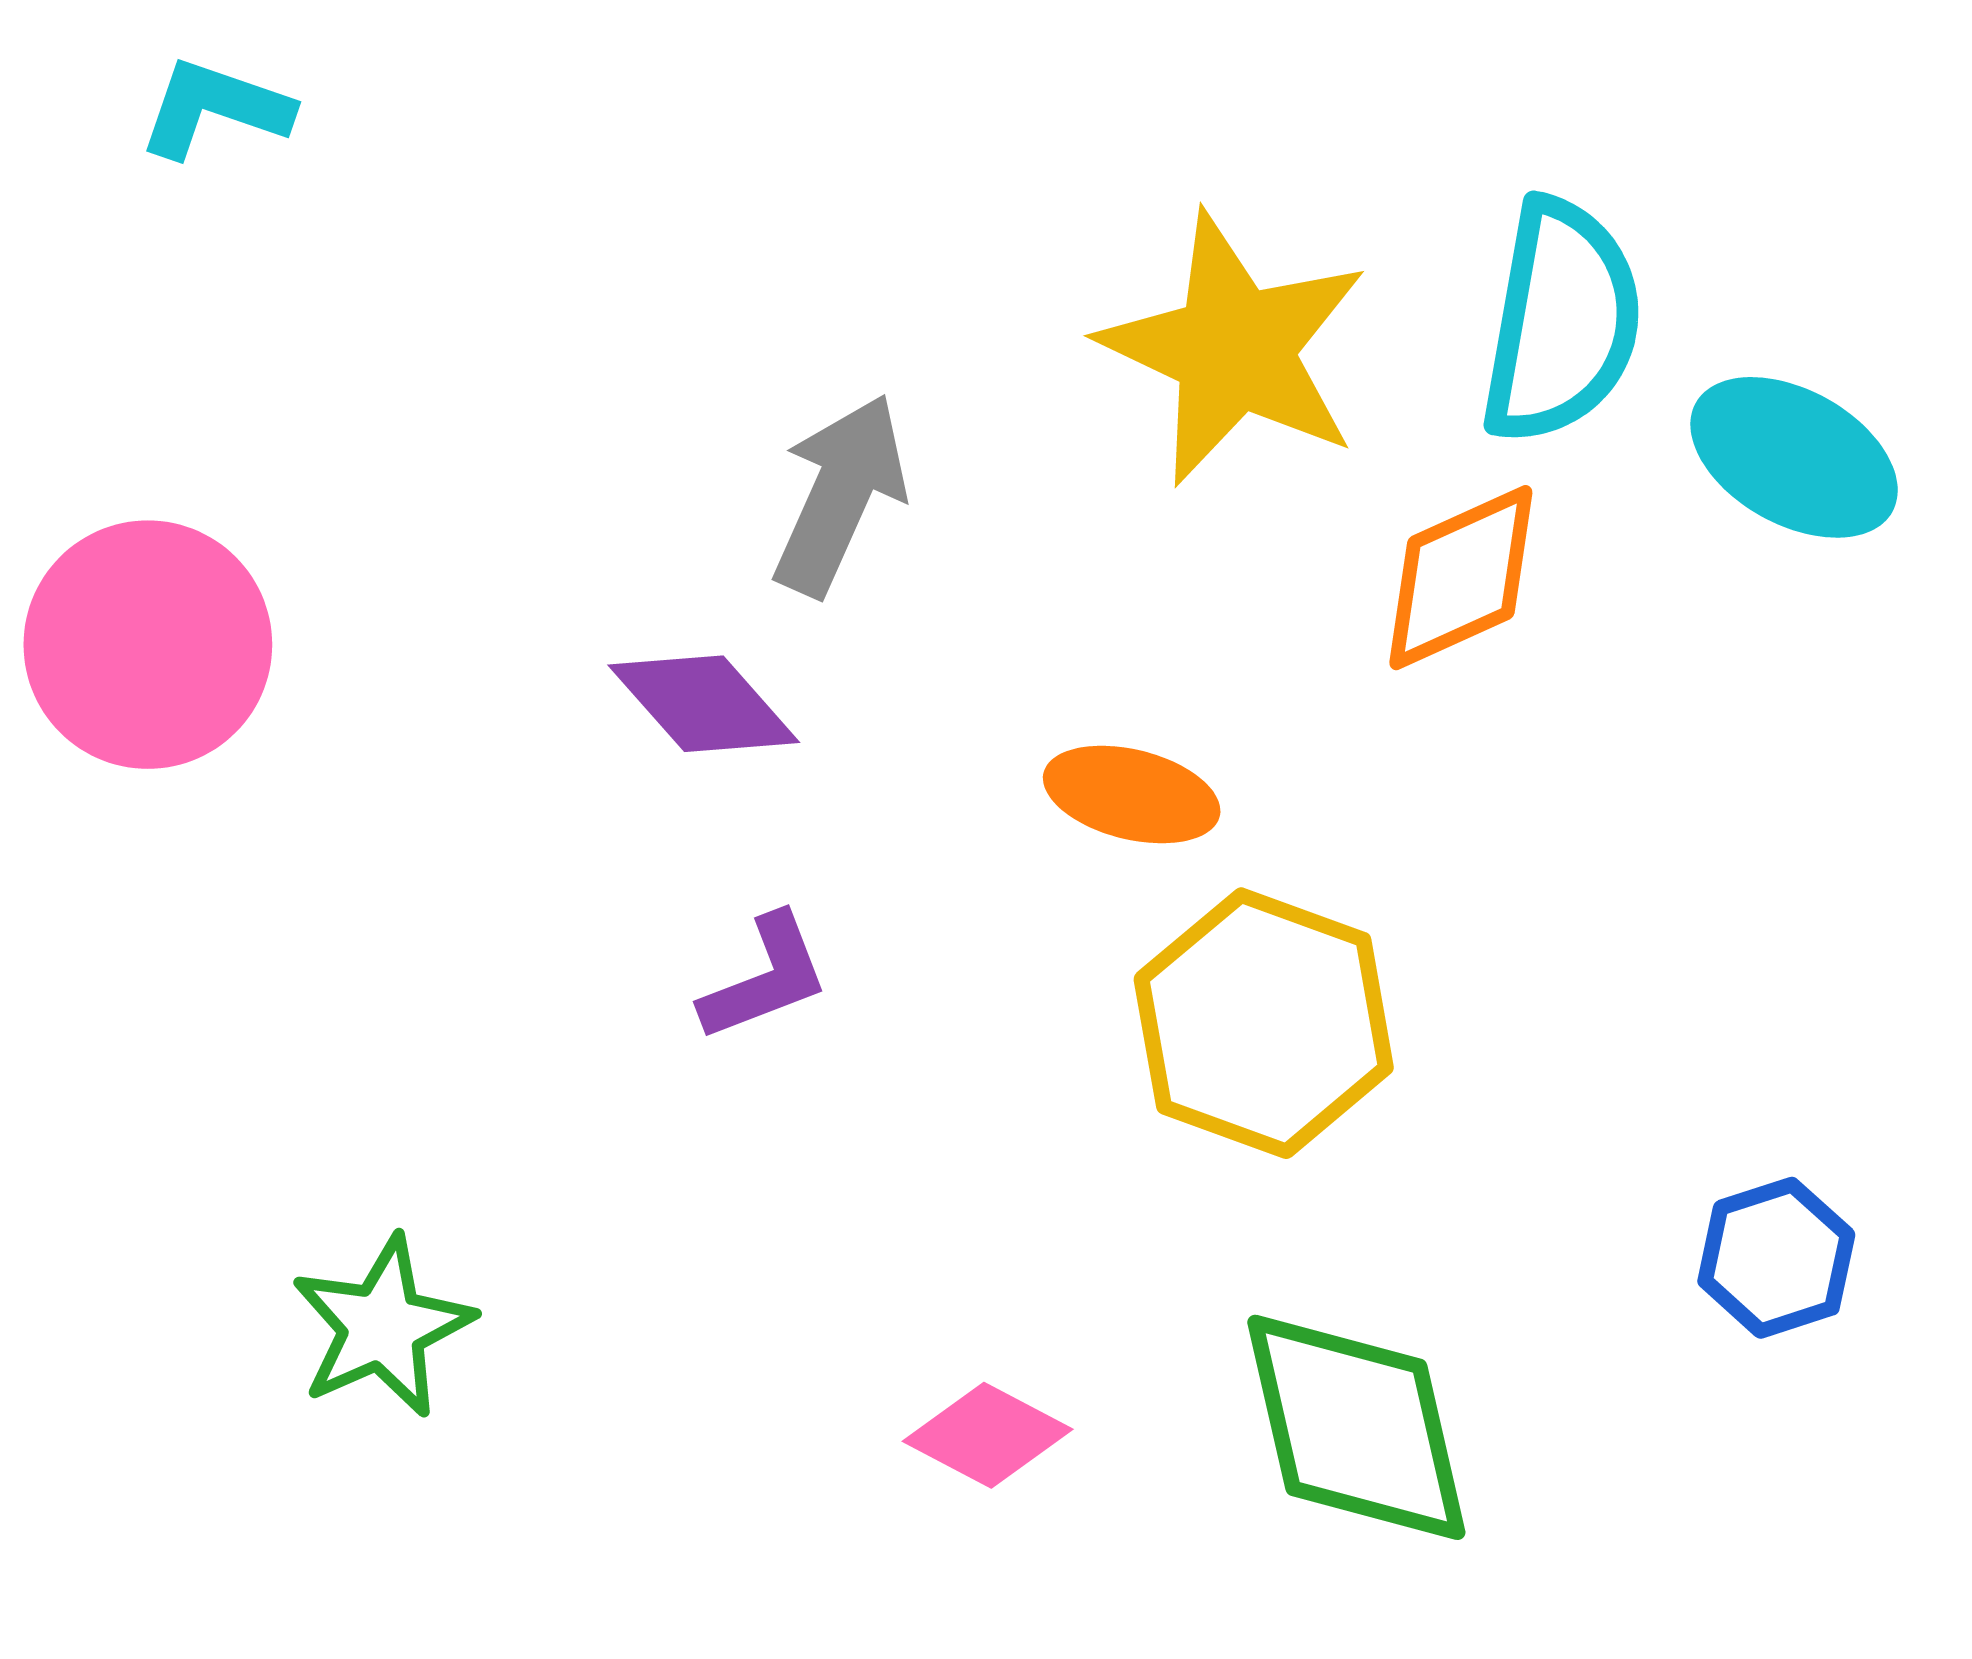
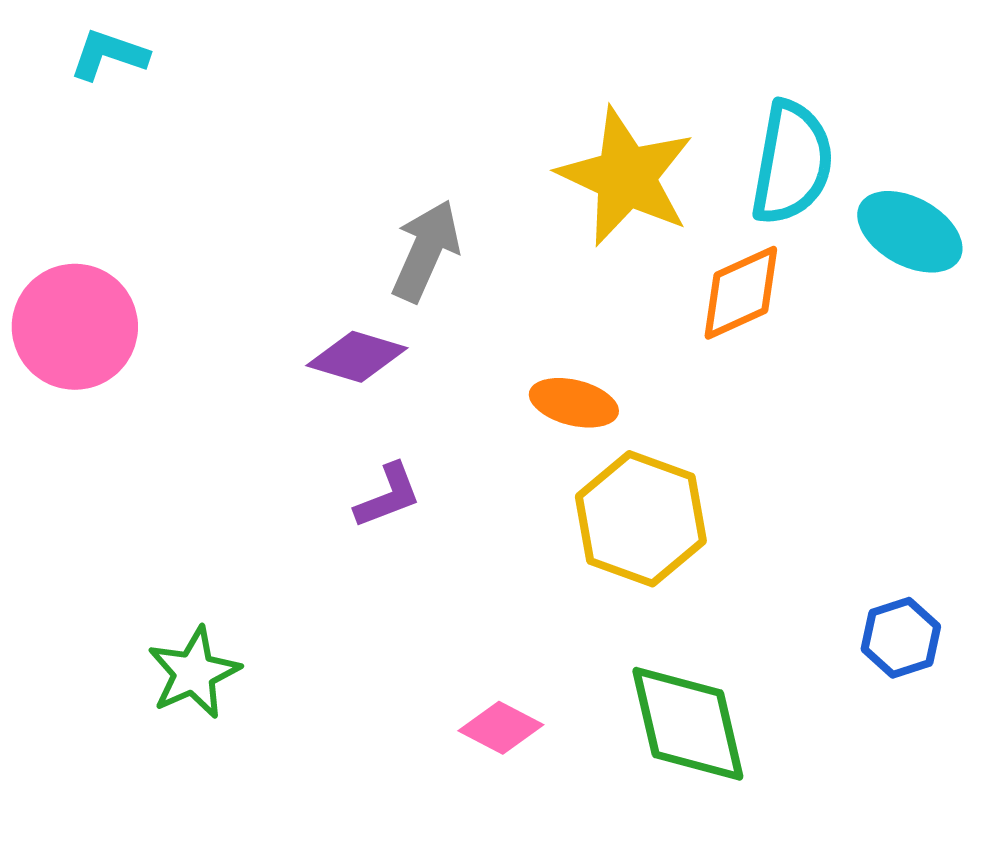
purple diamond: (704, 704) -> (357, 357), turned -32

